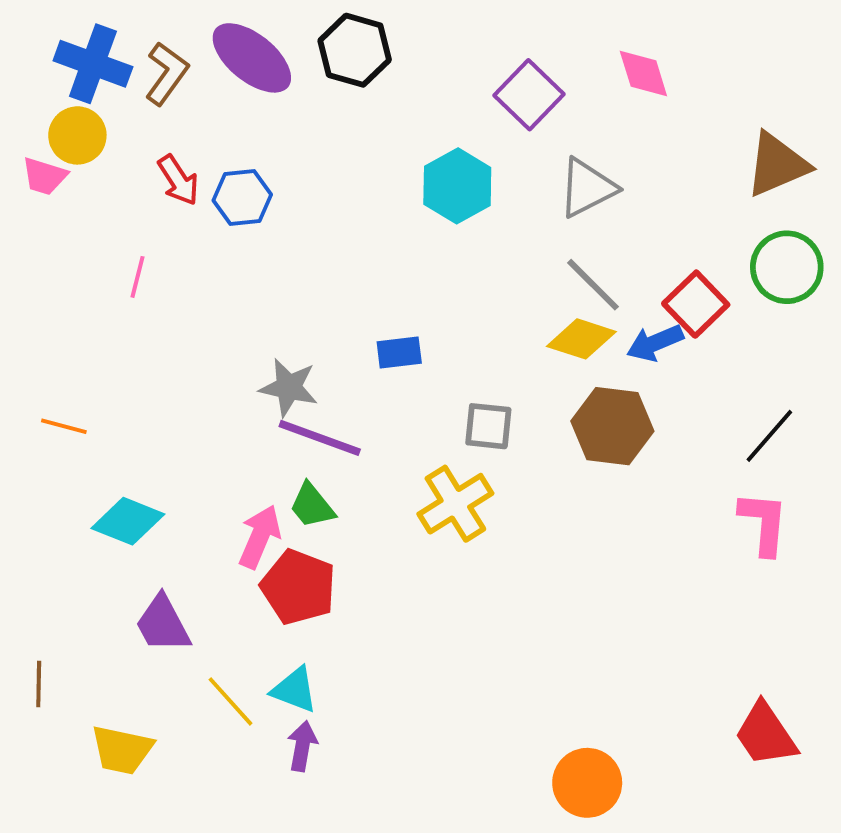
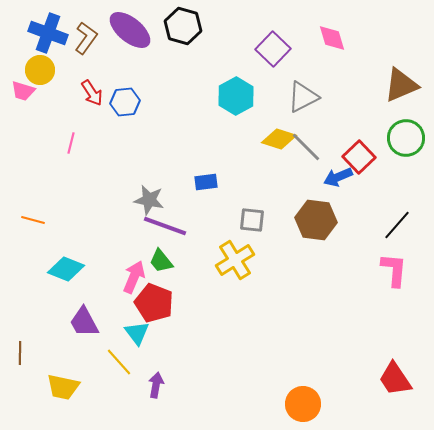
yellow diamond: (581, 339) -> (279, 139), moved
cyan triangle: (295, 690) -> (137, 333), moved, turned 32

